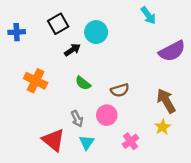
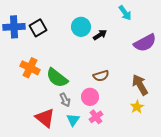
black square: (58, 24) -> (38, 28), moved
blue cross: (17, 32) -> (14, 27), size x1.5
black arrow: (72, 50) -> (100, 35), moved
green semicircle: (83, 83) -> (57, 78), moved, size x1.6
pink cross: (131, 141) -> (96, 117), moved

